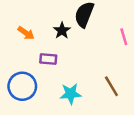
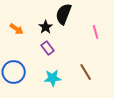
purple rectangle: (48, 59) -> (48, 48), moved, turned 48

